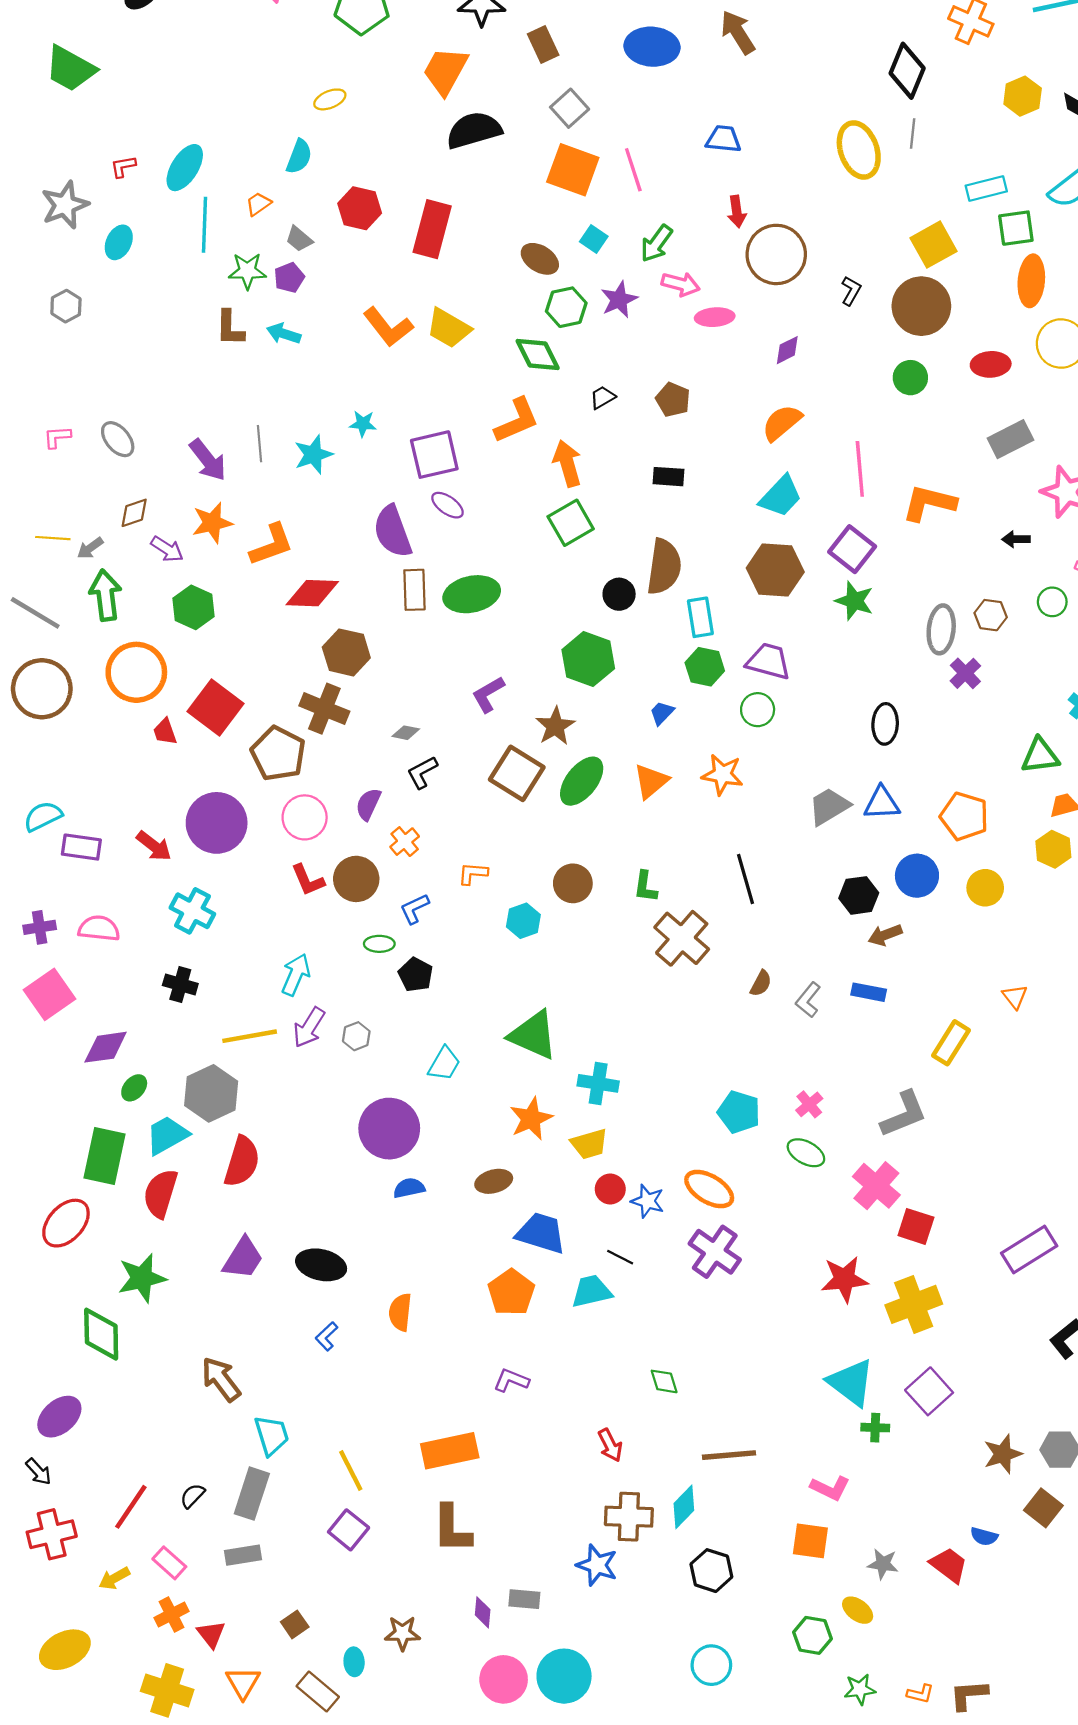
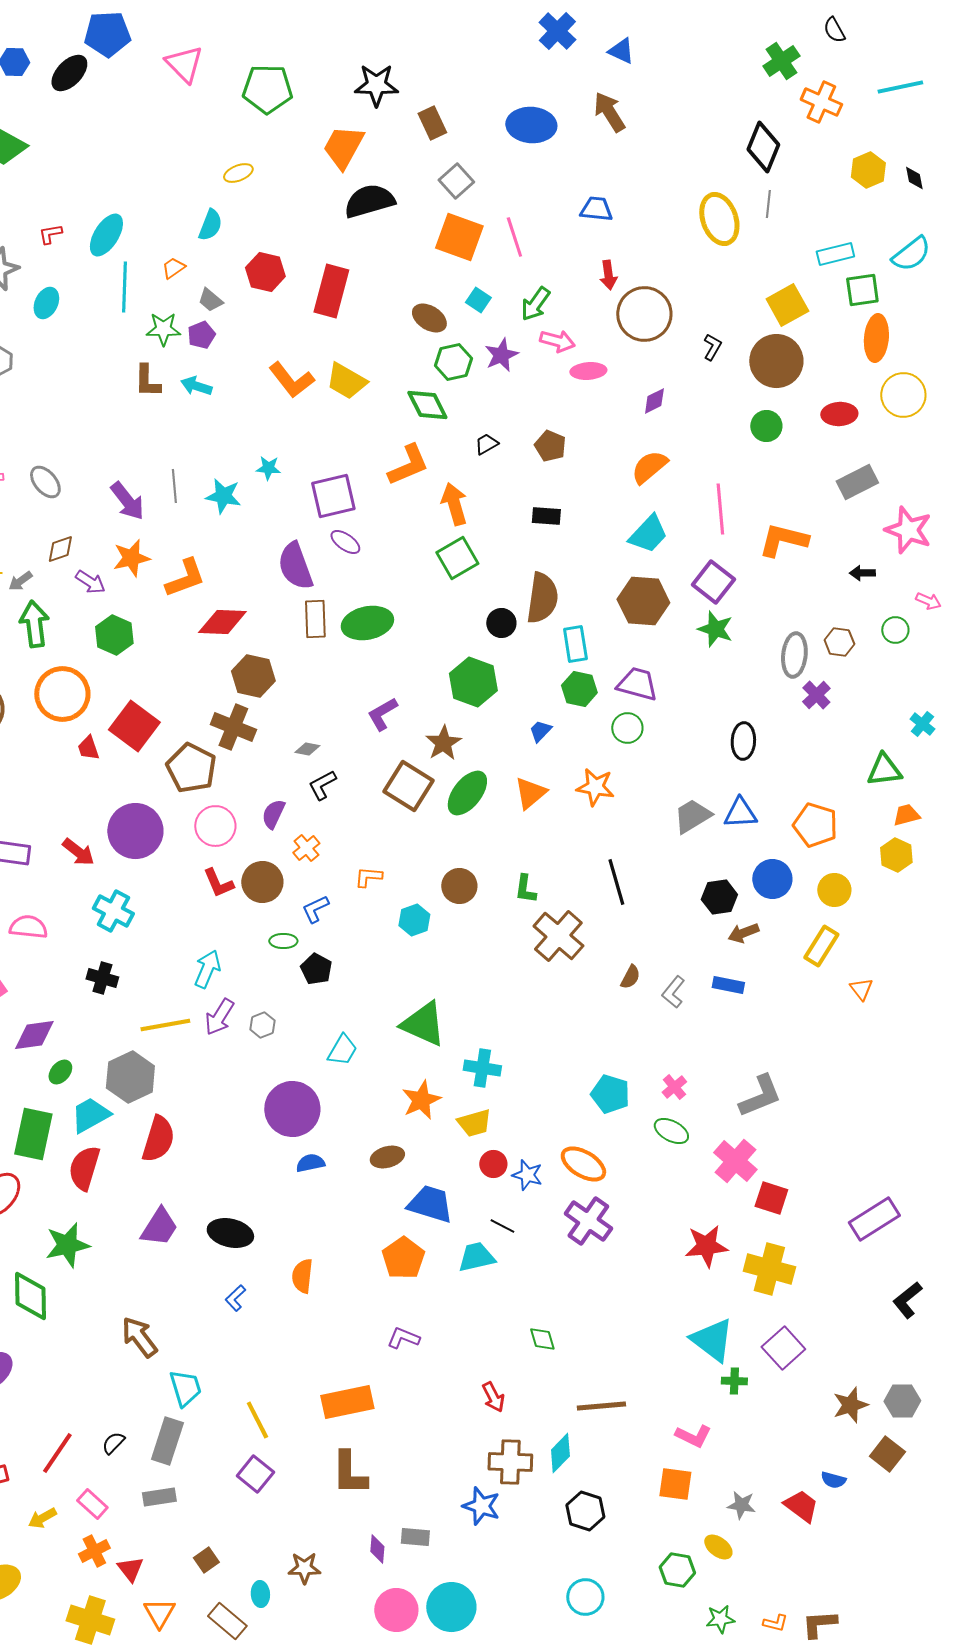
cyan star: (313, 455) -> (223, 496), turned 30
yellow rectangle: (951, 1043) -> (821, 946), moved
yellow cross: (914, 1304) -> (769, 1269), turned 36

